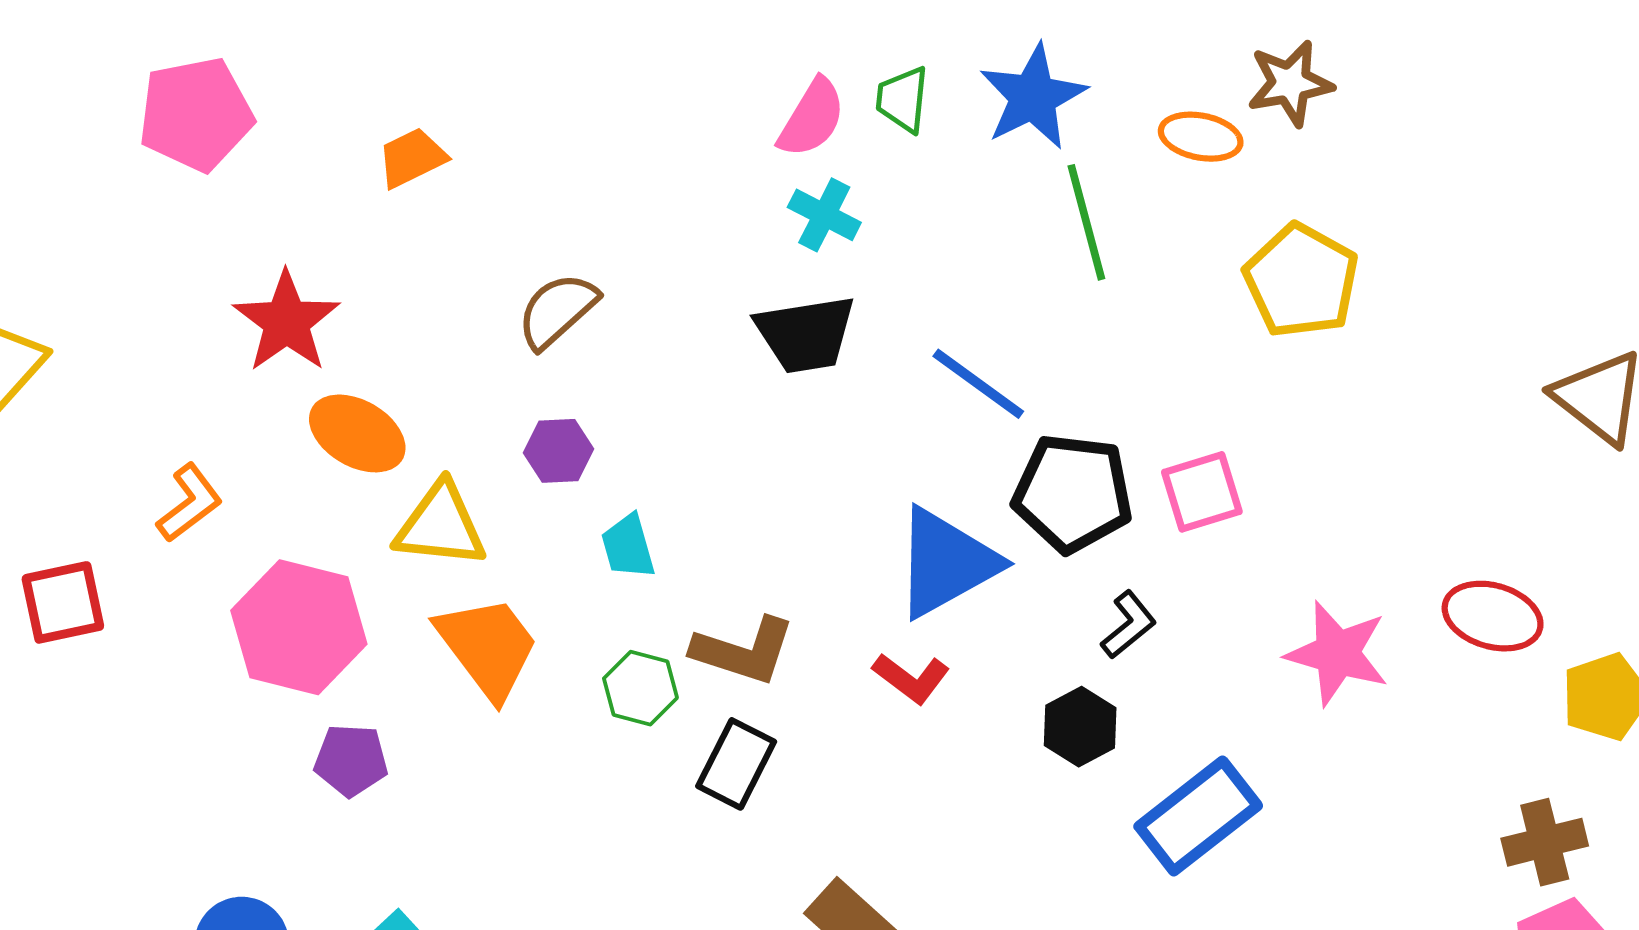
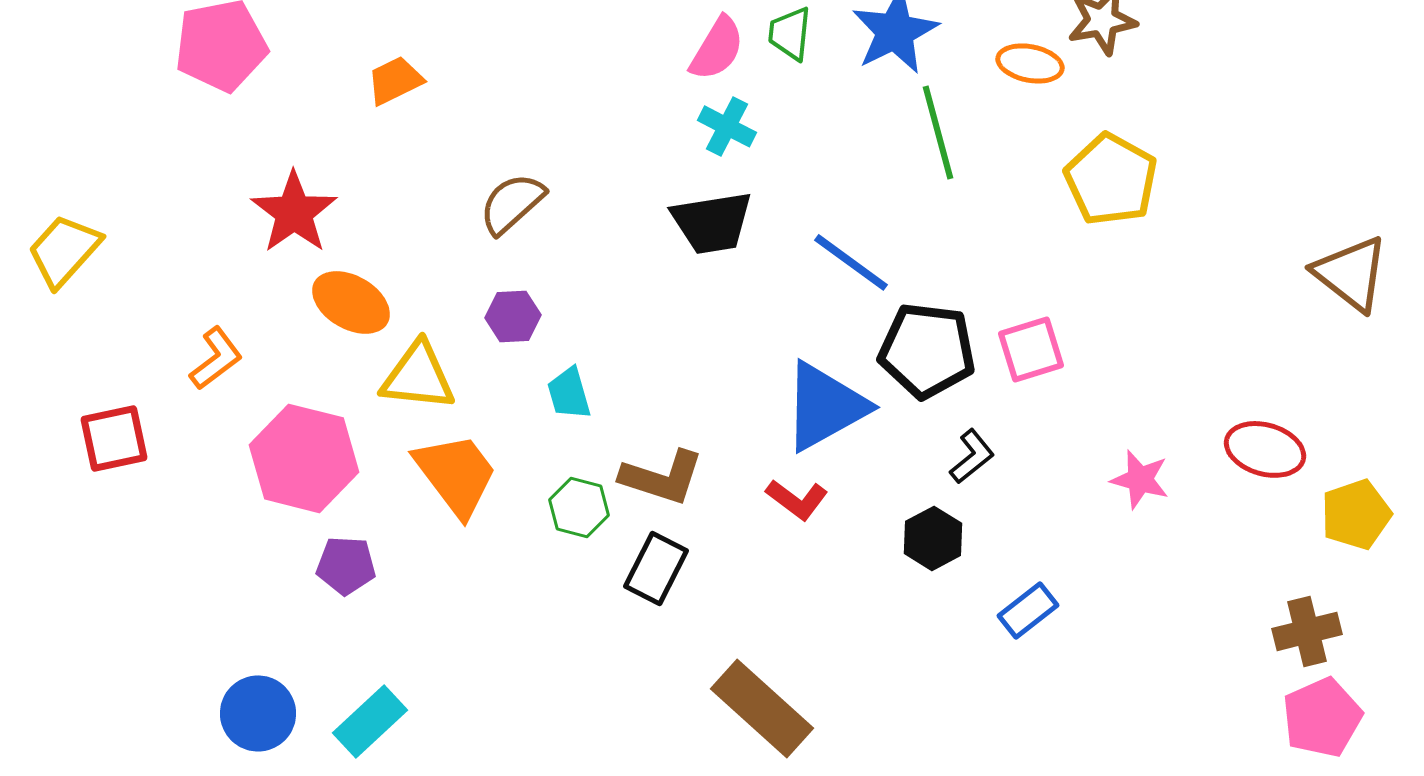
pink star: (1337, 653) -> (1140, 479), size x0.7
blue rectangle: (1198, 816) -> (1028, 610), size x0.6

